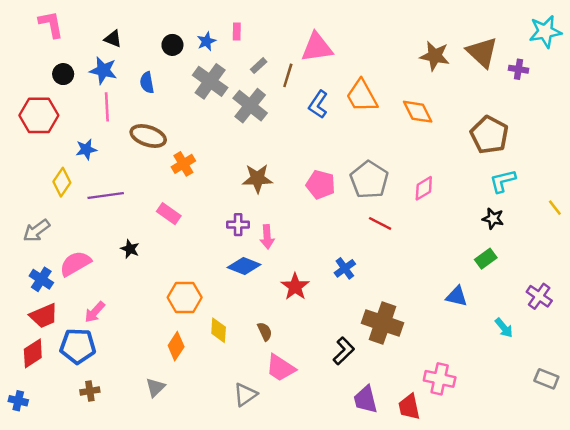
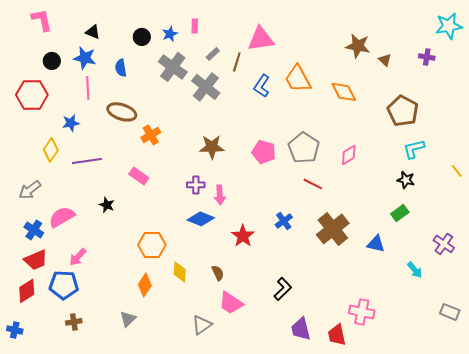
brown triangle: (482, 52) -> (385, 60), moved, size x0.5
brown cross: (383, 323) -> (333, 229), moved, turned 32

